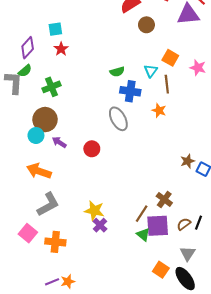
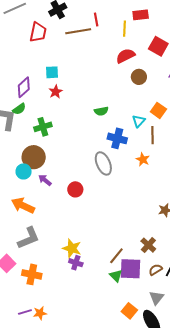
green semicircle: (117, 72) -> (101, 111), moved
brown cross: (164, 199) -> (148, 245), moved
purple cross: (100, 225) -> (76, 263), turned -32

